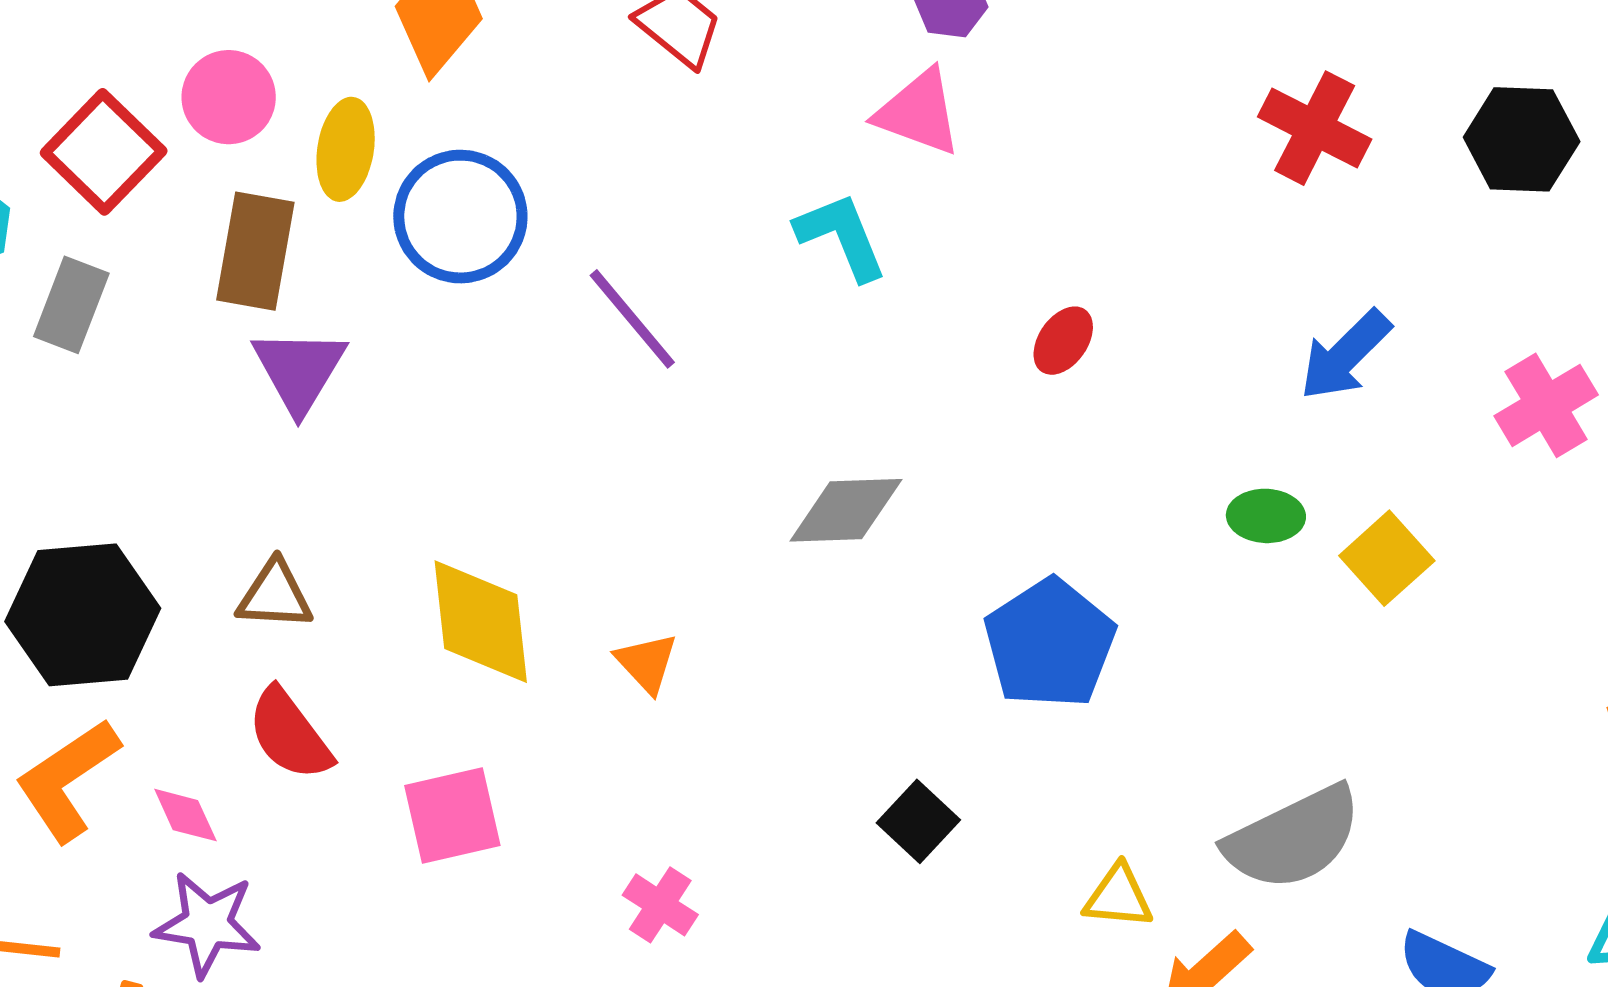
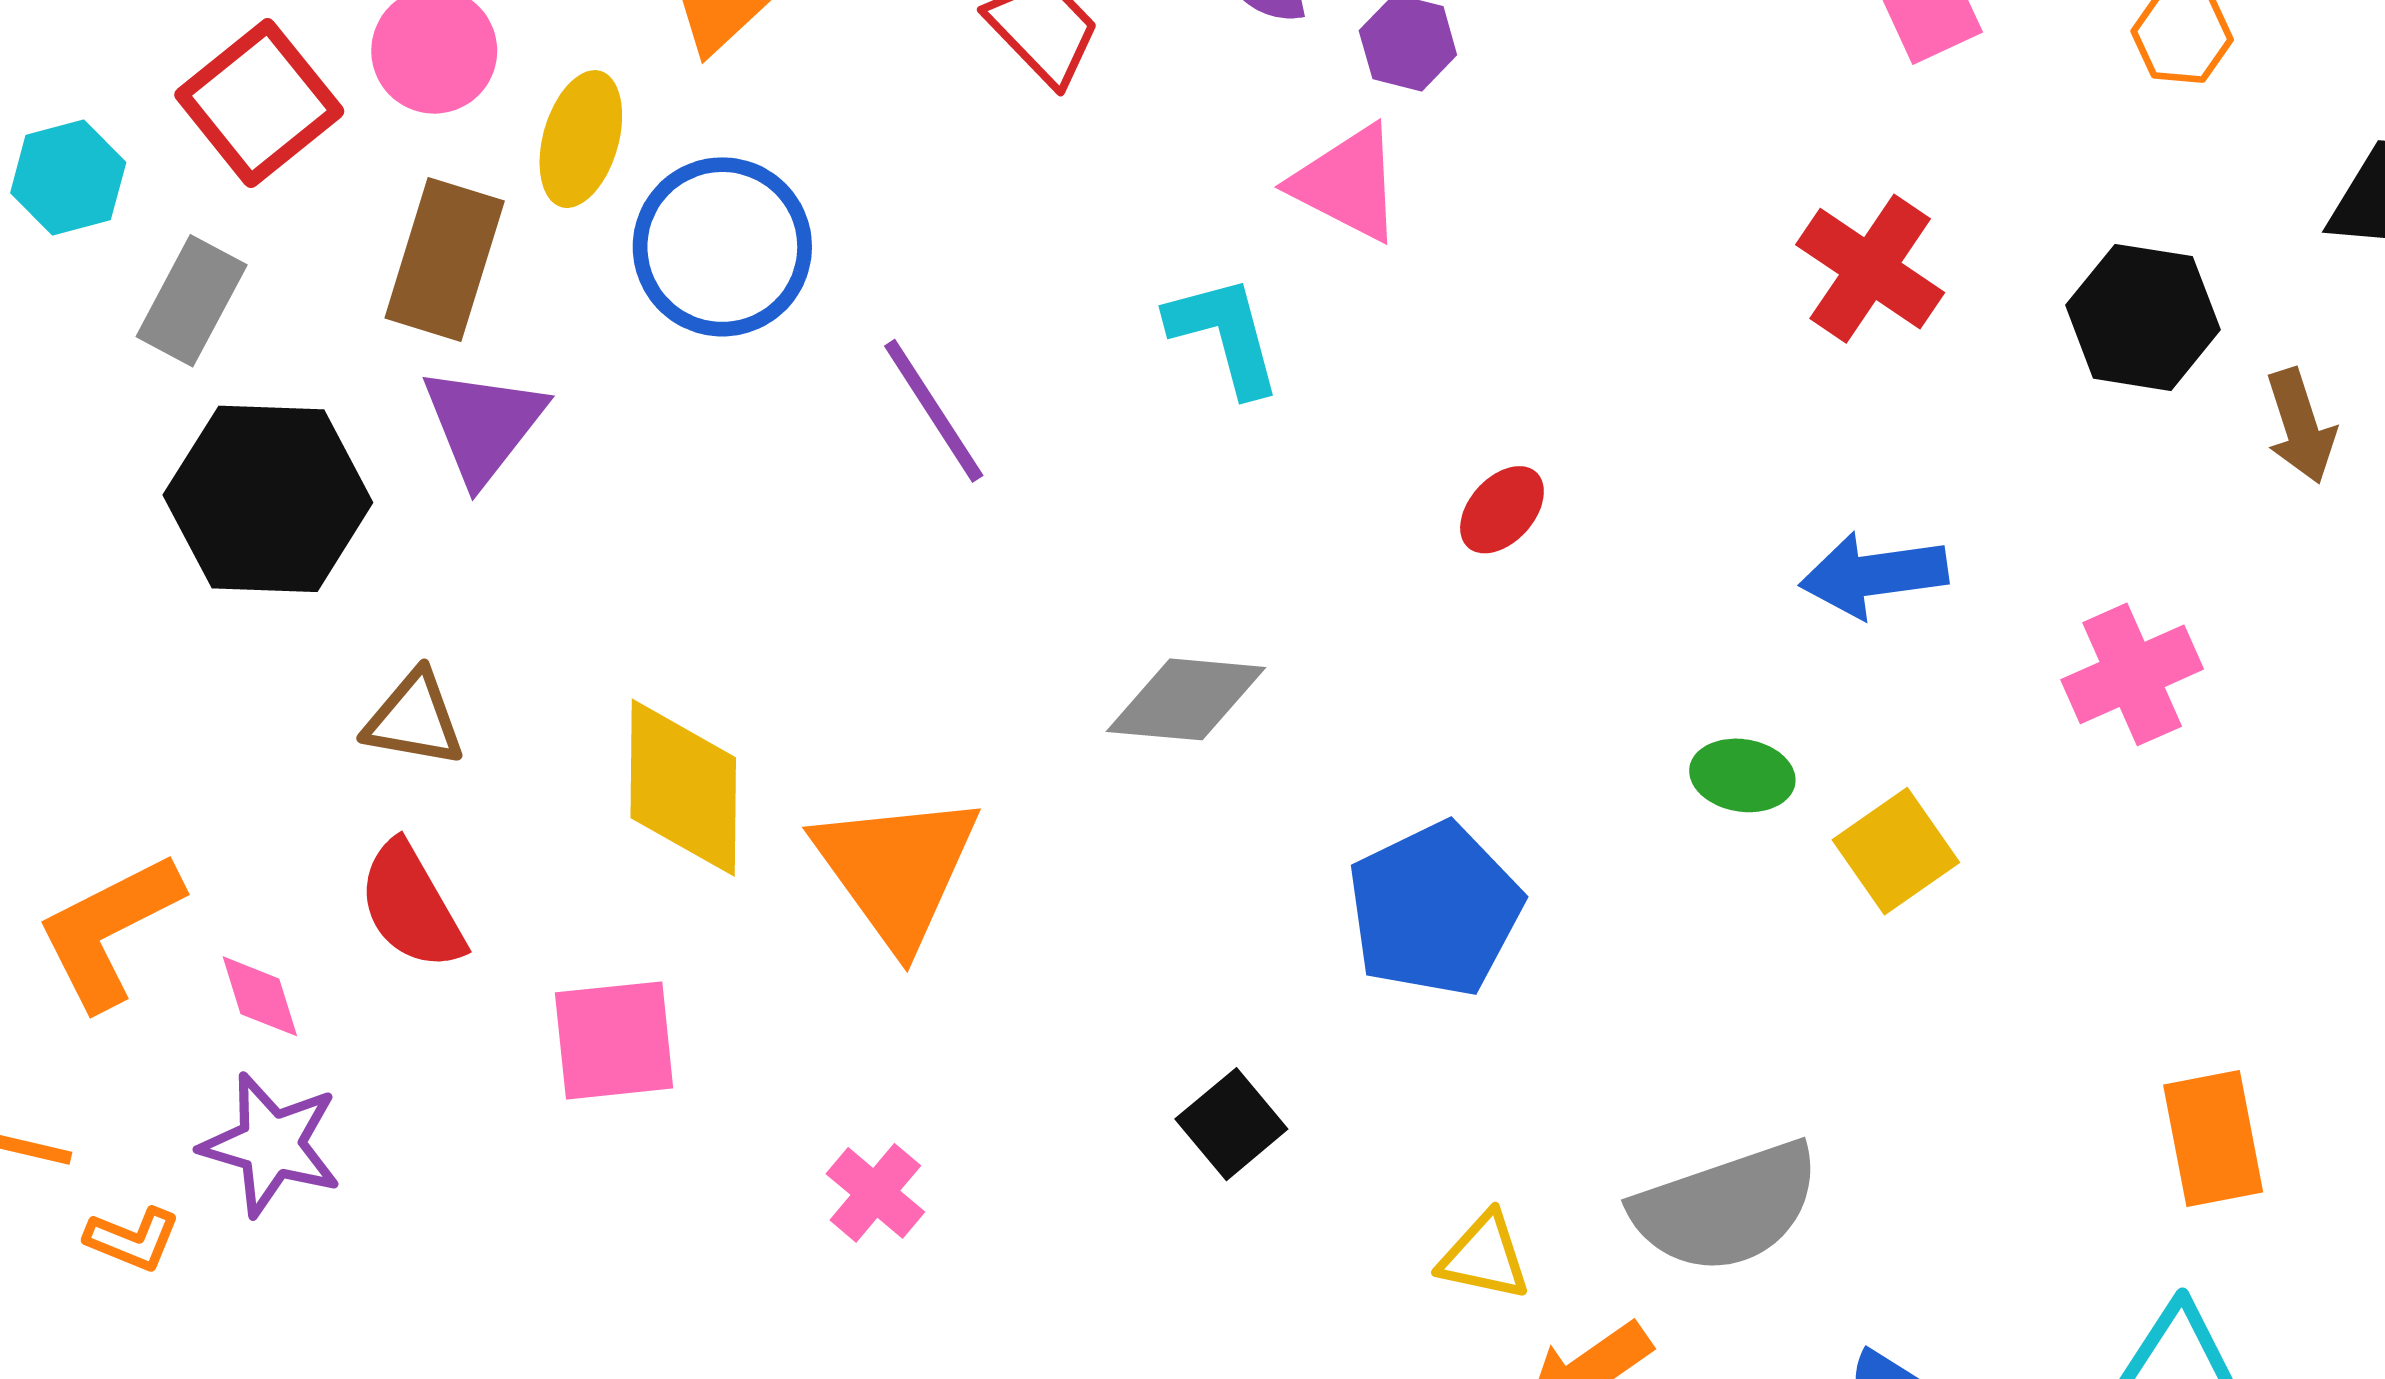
blue arrow: (1345, 355) -> (1874, 575), turned 30
black hexagon: (83, 615) -> (268, 499), moved
orange triangle: (647, 663) -> (897, 870), size x2.0

